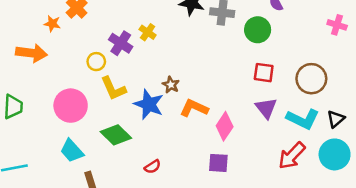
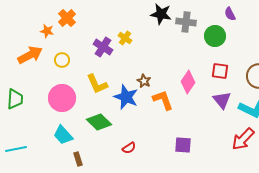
orange arrow: (31, 53) -> (30, 55), turned -35
yellow circle: (96, 62) -> (62, 60), moved
orange L-shape: (194, 108) -> (163, 100), turned 45
pink diamond: (225, 126) -> (188, 82), moved

